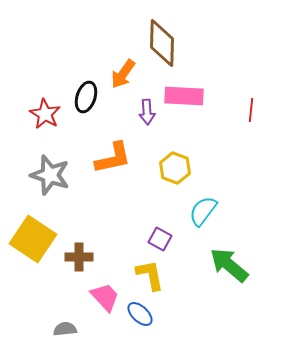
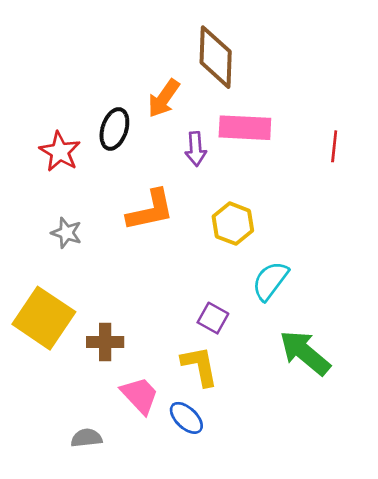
gray star: (50, 175) -> (66, 233), size x0.6

